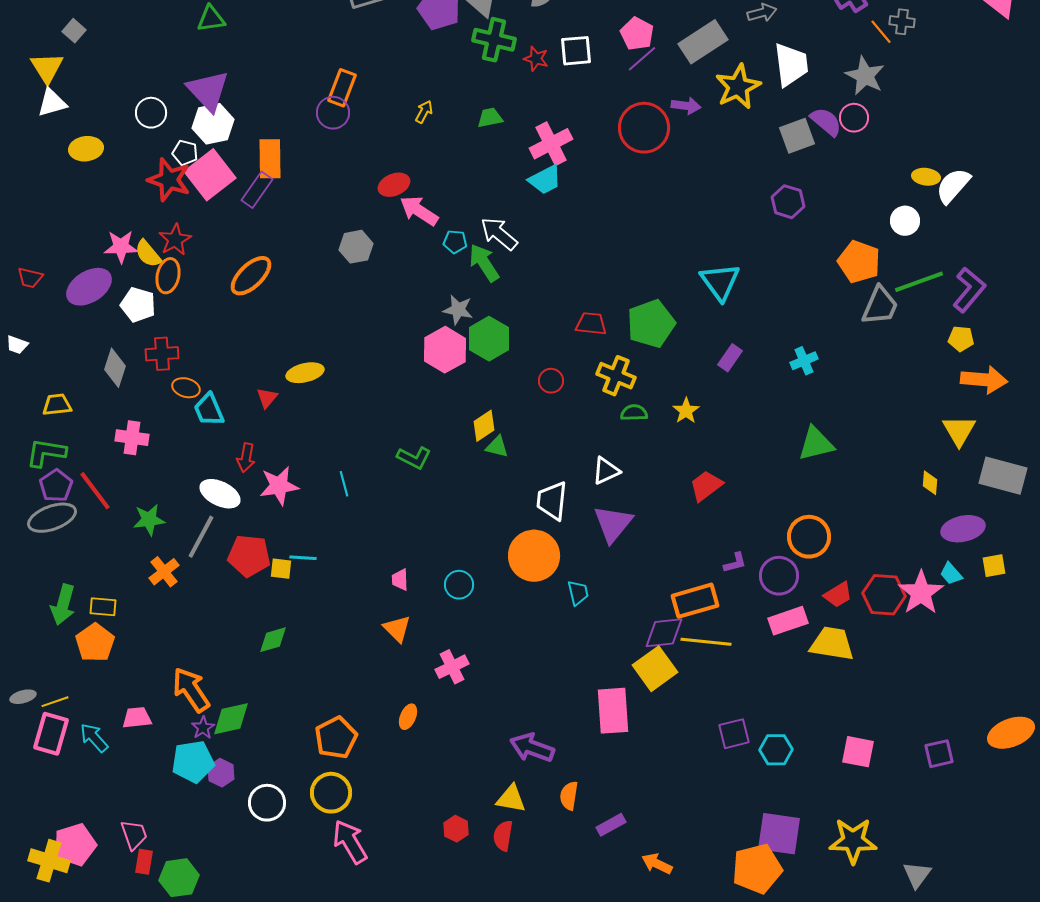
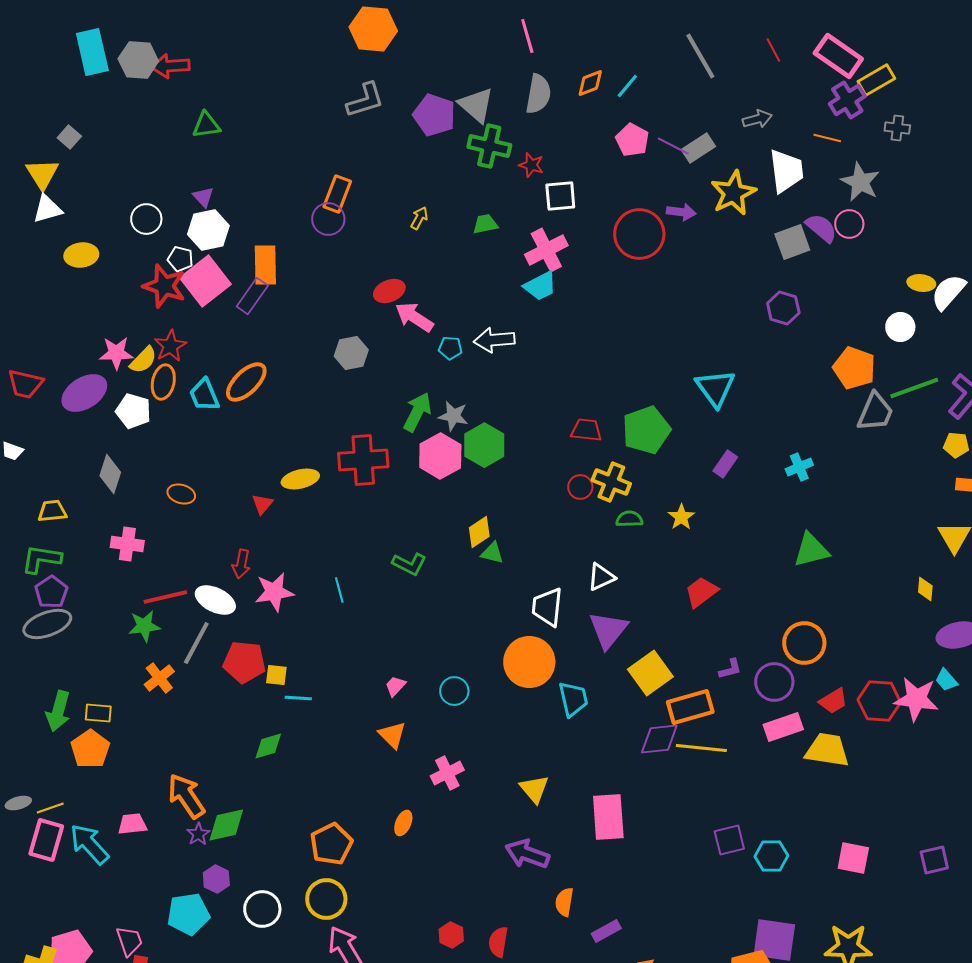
orange line: (881, 32) -> (827, 138), moved, turned -36
gray rectangle: (703, 42) -> (698, 148), size x0.7
white square: (576, 51) -> (560, 196), moved
purple line: (642, 59) -> (673, 146), moved, turned 68
purple triangle: (208, 91) -> (203, 197), size x0.5
white arrow: (499, 234) -> (494, 340), turned -45
yellow semicircle: (148, 254) -> (143, 360), turned -96
green arrow: (484, 263) -> (417, 412), moved, turned 60
red trapezoid: (30, 278) -> (25, 384), size x1.4
red cross: (162, 354) -> (363, 460), moved, size x1.5
red circle: (551, 381) -> (580, 487), moved
cyan trapezoid: (209, 410) -> (204, 395), moved
red line: (95, 491) -> (165, 597), moved, turned -66
cyan line: (303, 558) -> (298, 698), moved
pink trapezoid: (400, 580) -> (395, 686), turned 45
cyan trapezoid: (578, 593) -> (573, 699), size x1.4
pink star: (921, 593) -> (916, 699), turned -30
yellow square: (655, 669) -> (650, 673), moved
cyan arrow: (94, 738) -> (89, 844), size x1.4
cyan pentagon: (193, 762) -> (188, 914), moved
yellow triangle: (511, 799) -> (534, 789), moved, turned 40

